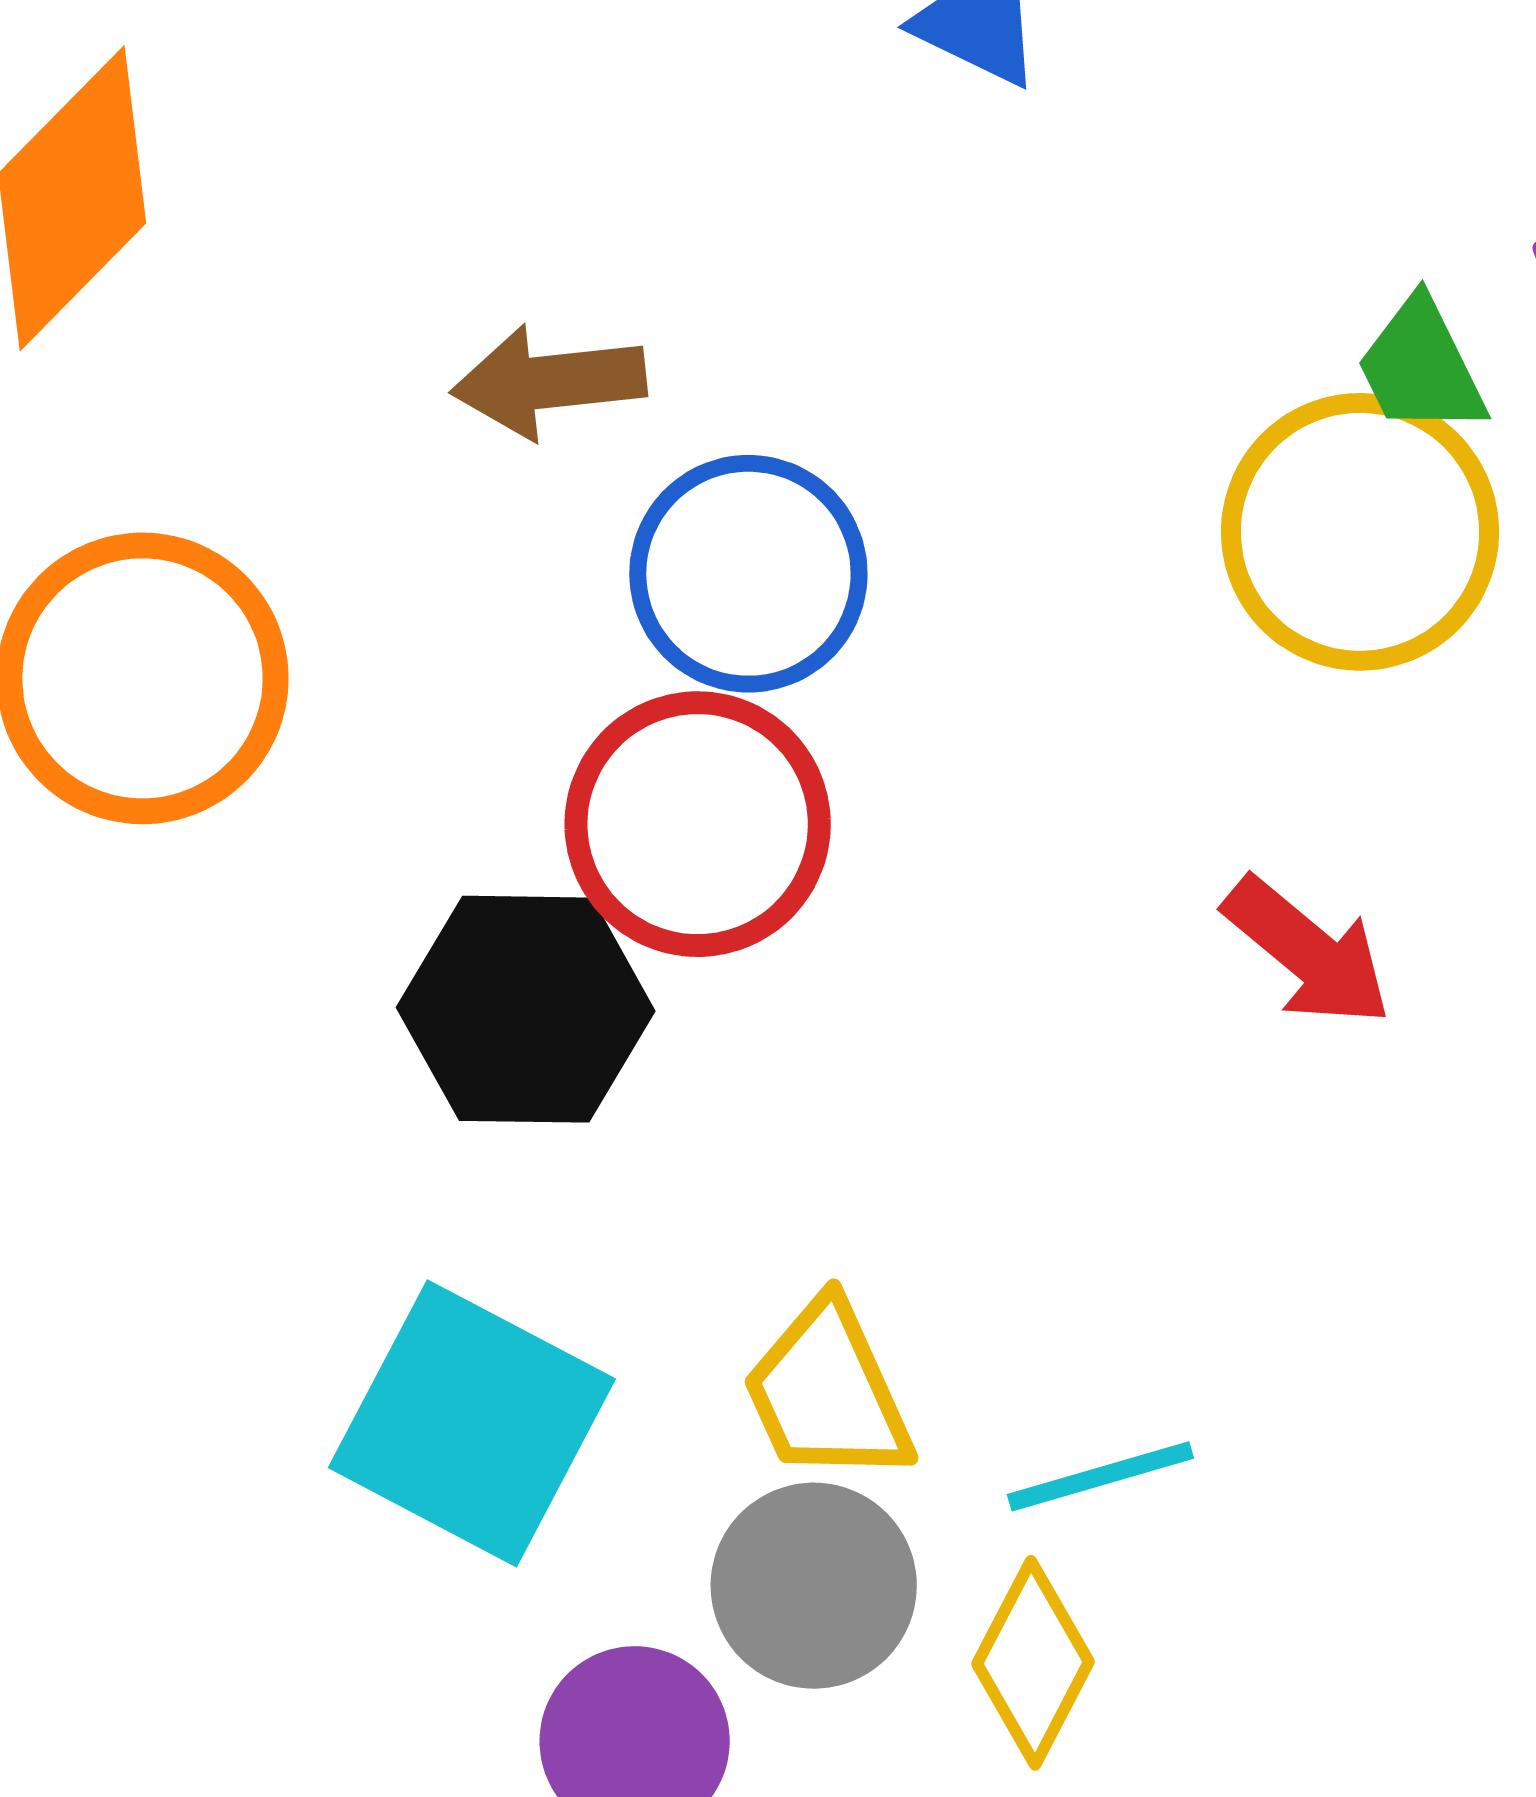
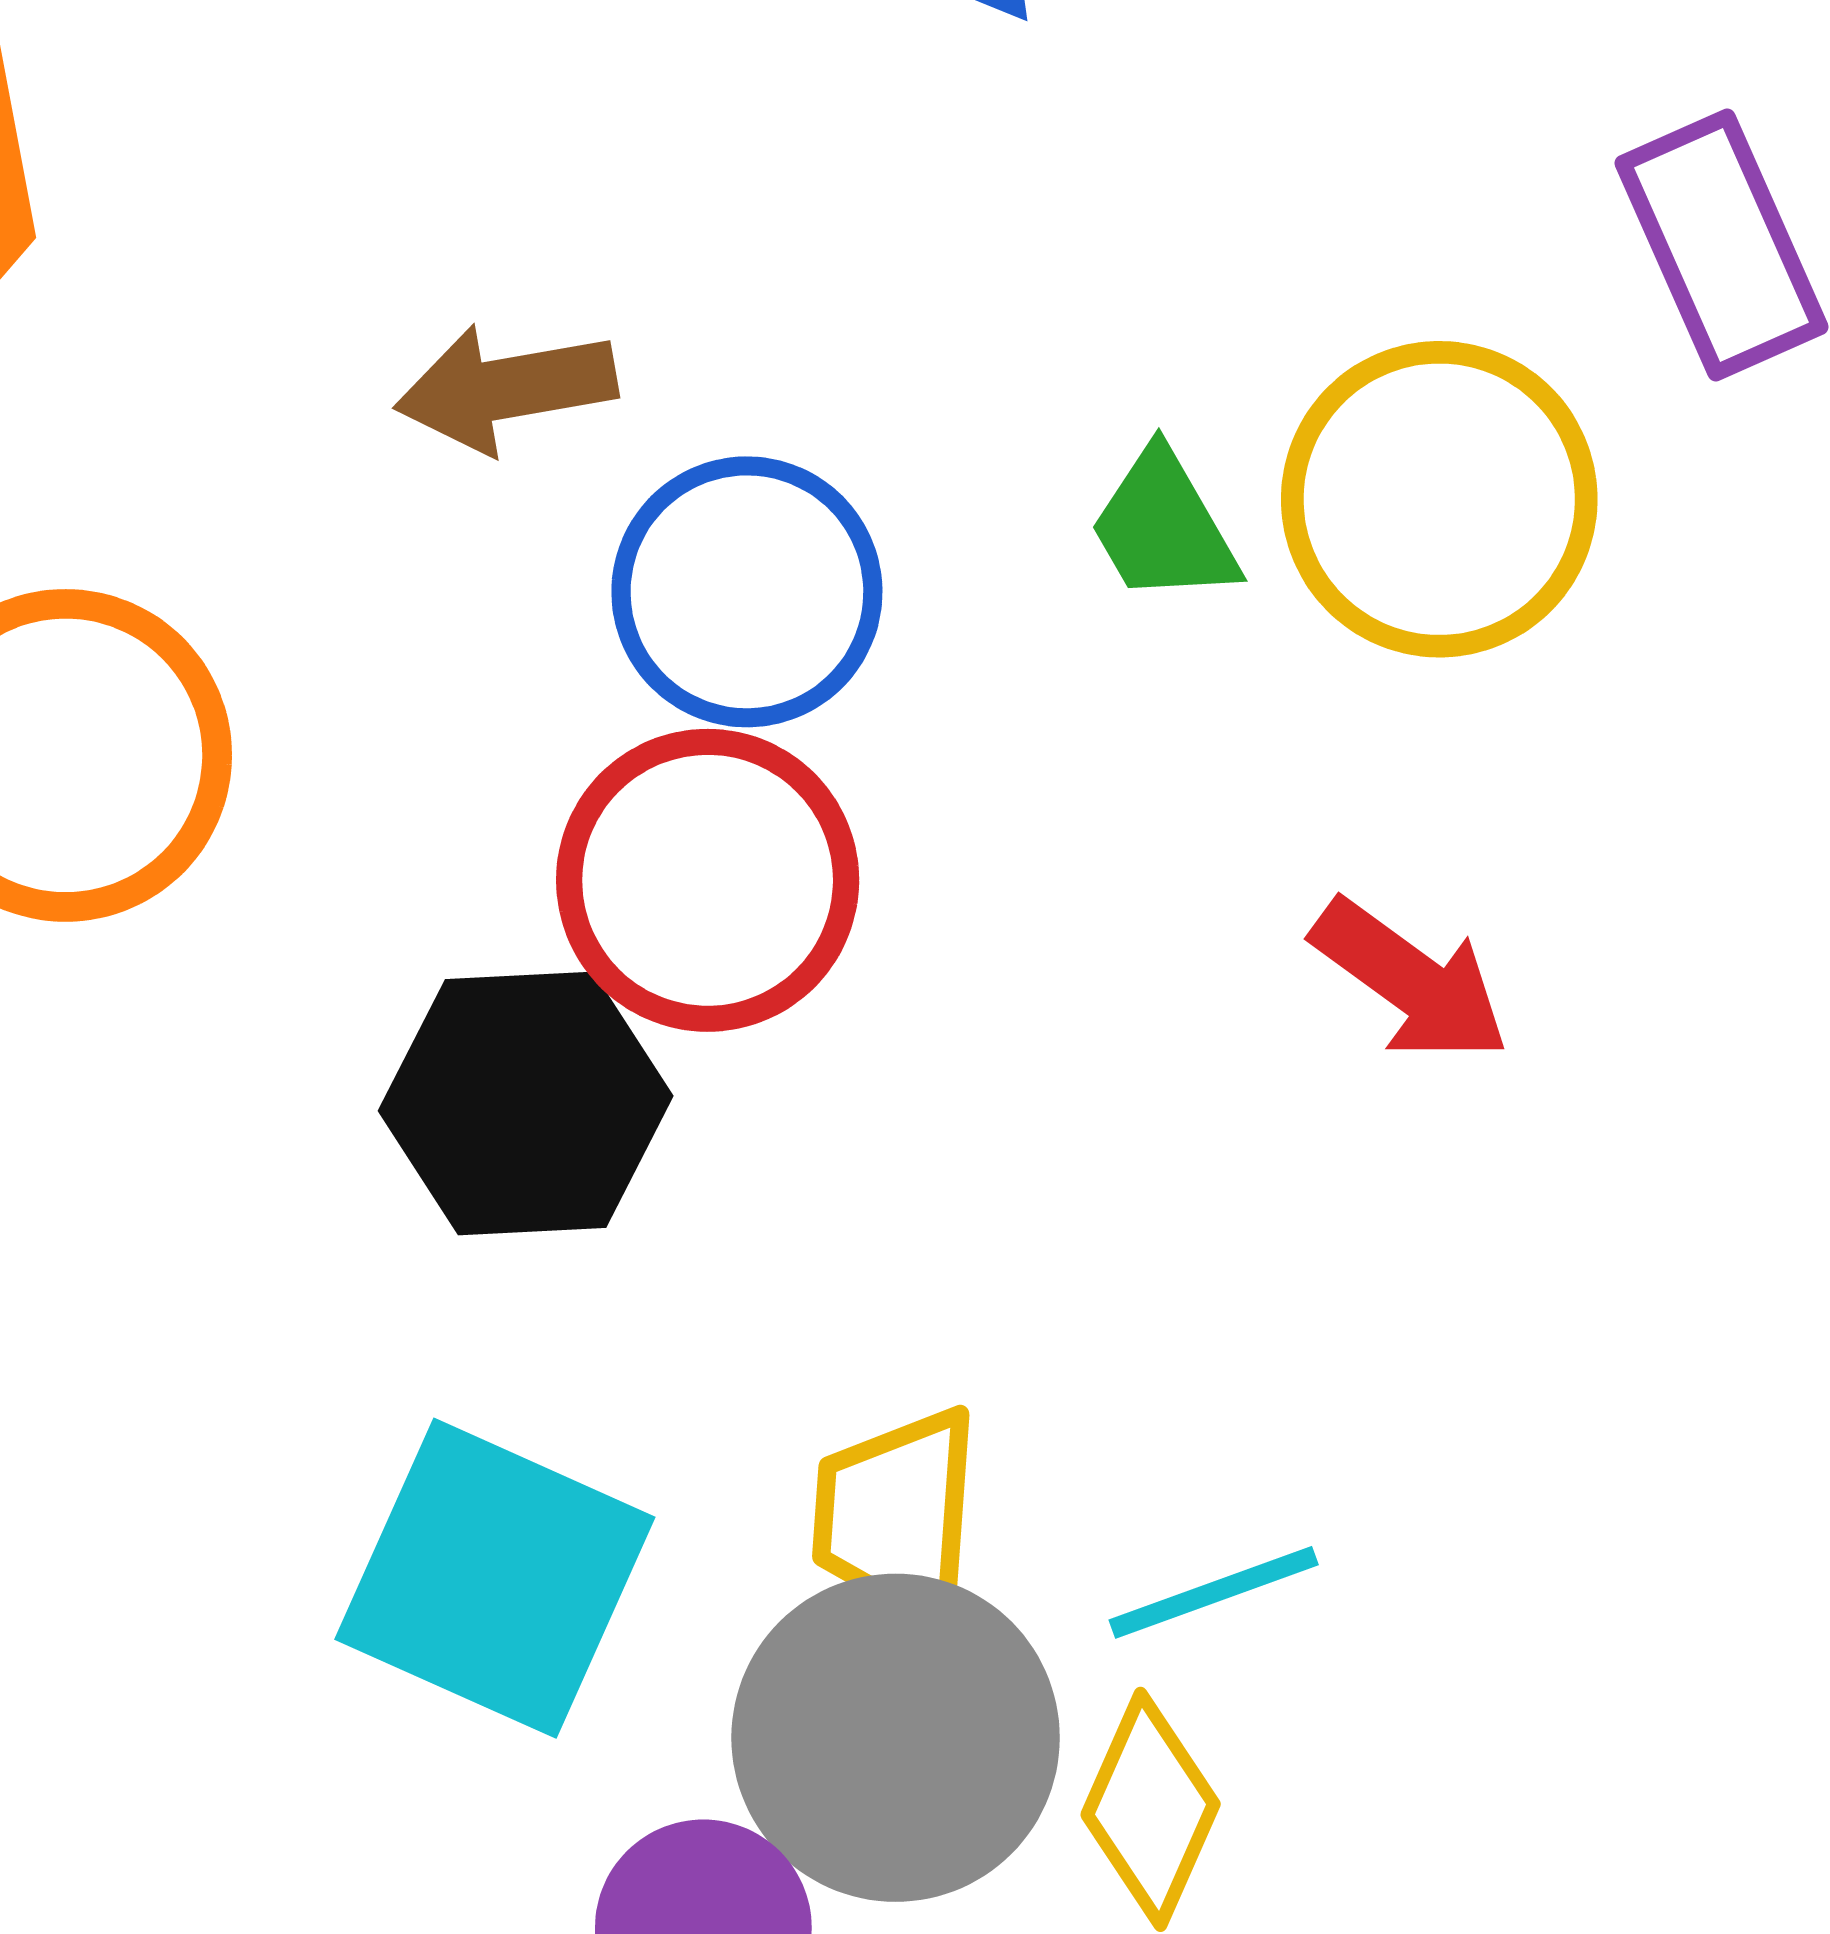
green trapezoid: (1421, 367) -> (1164, 527), moved
yellow trapezoid: (828, 1392) -> (897, 1517), turned 32
gray circle: (814, 1586) -> (896, 1738), size x1.4

